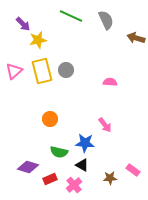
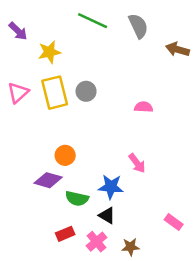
purple arrow: (23, 24) -> (18, 31), moved
purple diamond: (28, 167) -> (48, 180), moved
brown star: (110, 178) -> (130, 247), moved

